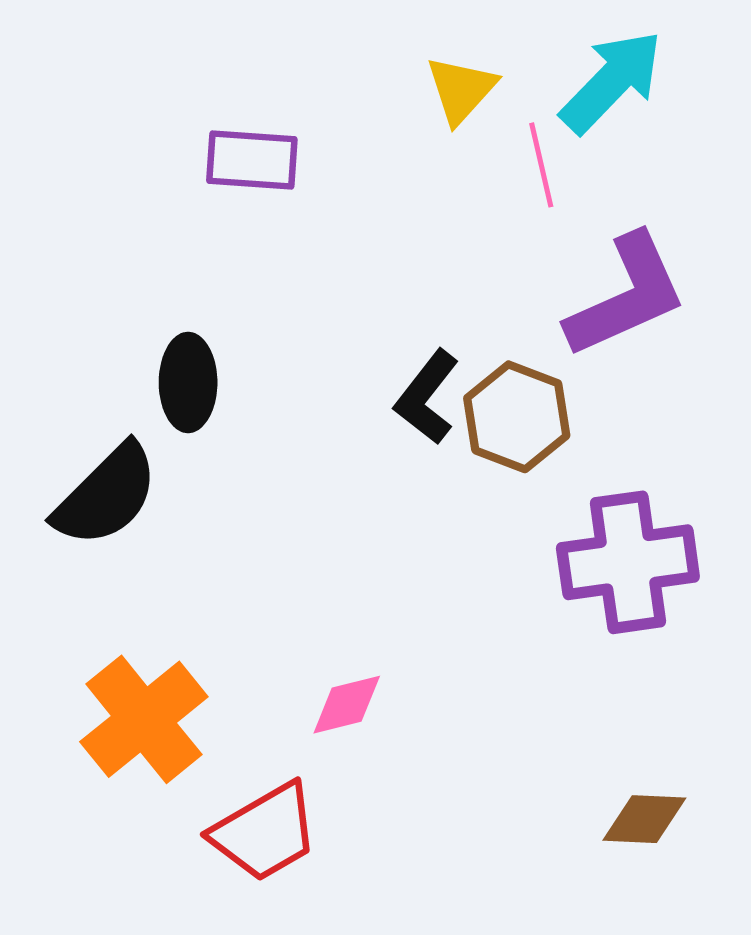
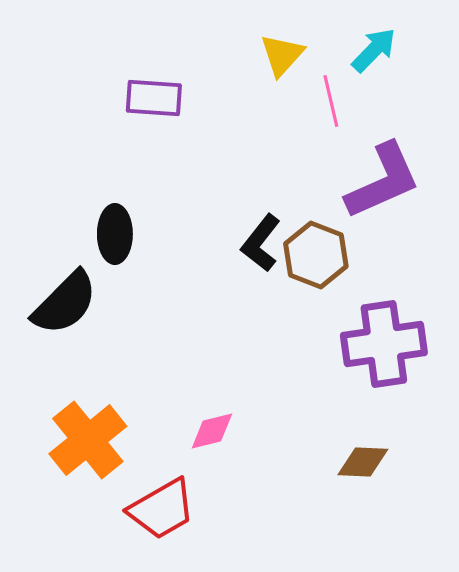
cyan arrow: (612, 82) -> (374, 50), size x0.7
brown diamond: (644, 819) -> (363, 462), moved

